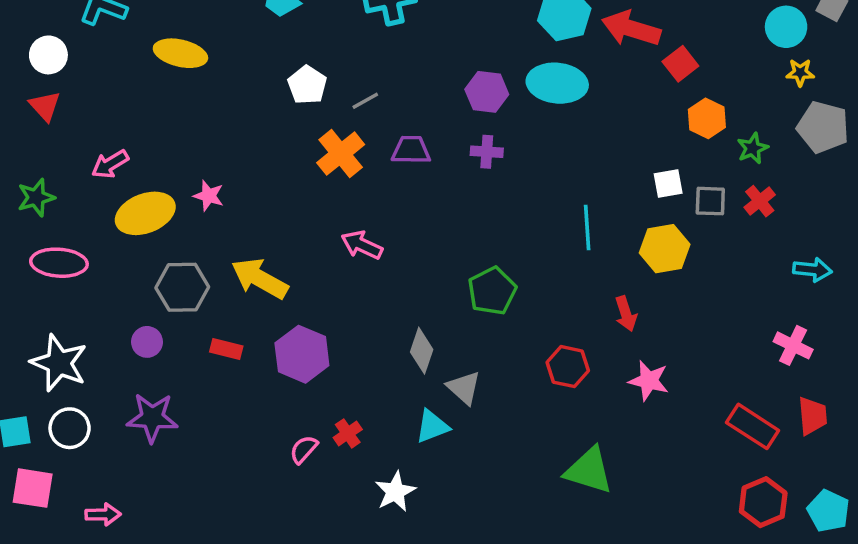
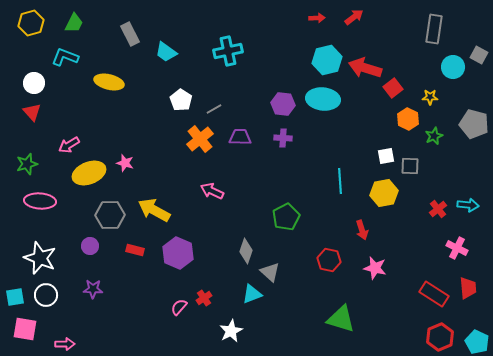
yellow star: (800, 73) -> (430, 97), moved
red cross: (760, 201) -> (438, 209), moved
purple star: (152, 418) -> (93, 289), size x0.7

